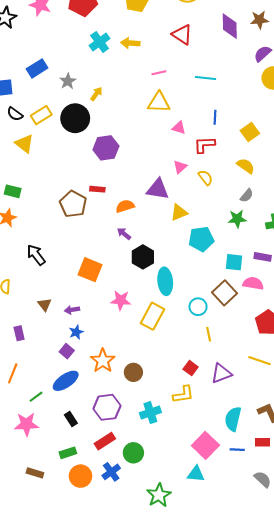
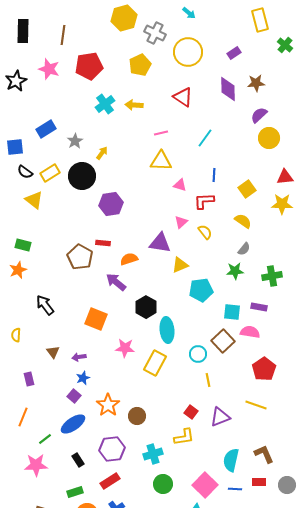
cyan line: (205, 78) -> (205, 138), turned -60
purple arrow: (124, 234) -> (116, 282), moved, size x1.5
green circle: (133, 453) -> (163, 484), moved

